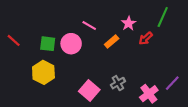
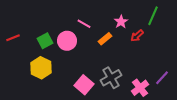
red line: (14, 40) -> (13, 38), turned -64
green square: (48, 44) -> (45, 41), turned -35
gray cross: (118, 83) -> (111, 78), size x1.5

